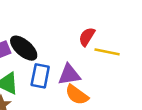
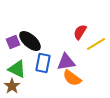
yellow line: (107, 52) -> (96, 44), turned -42

